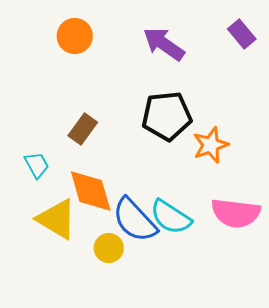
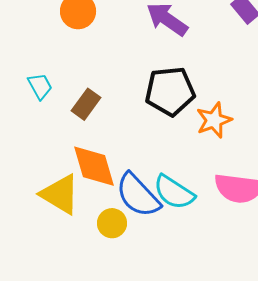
cyan trapezoid: (37, 165) -> (40, 86), moved

